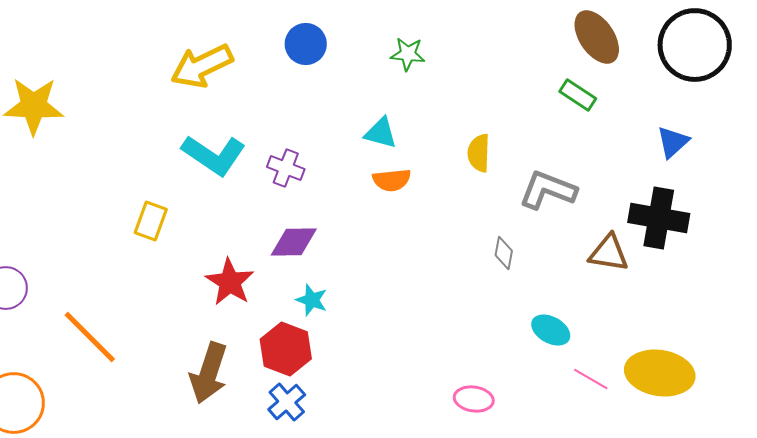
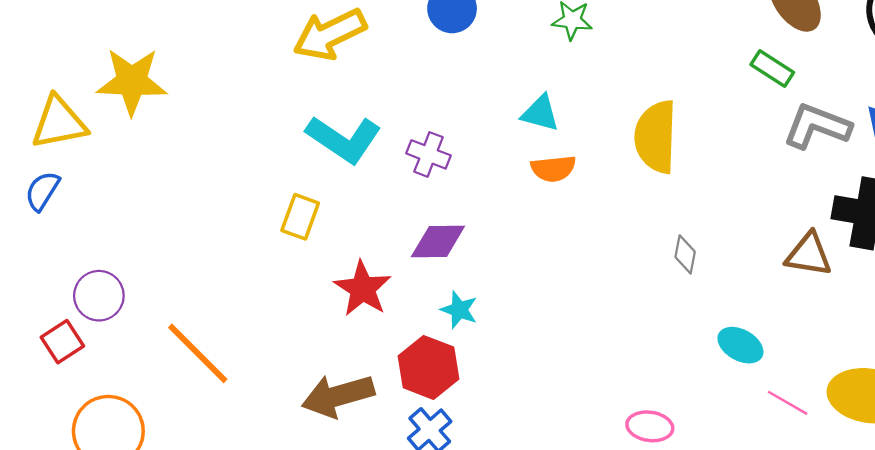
yellow semicircle: (479, 153) -> (656, 137), size x1.6
gray L-shape: (548, 190) -> (817, 126), moved
yellow rectangle: (151, 221) -> (300, 217), moved
brown arrow: (209, 373) -> (338, 396), turned 56

